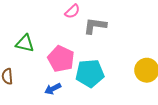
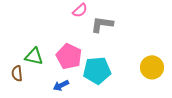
green triangle: (25, 43) -> (34, 56), moved

